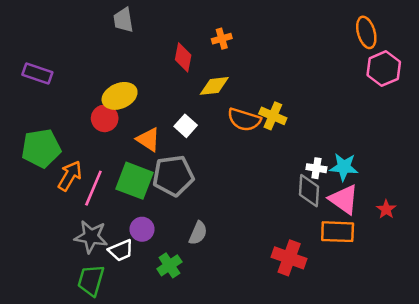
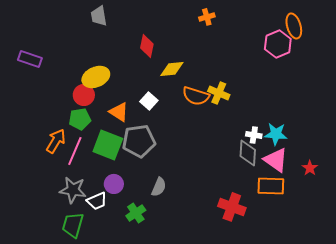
orange cross: (222, 39) -> (207, 17), moved
pink hexagon: (384, 69) -> (278, 44), moved
green pentagon: (41, 148) -> (80, 119), moved, size x0.7

